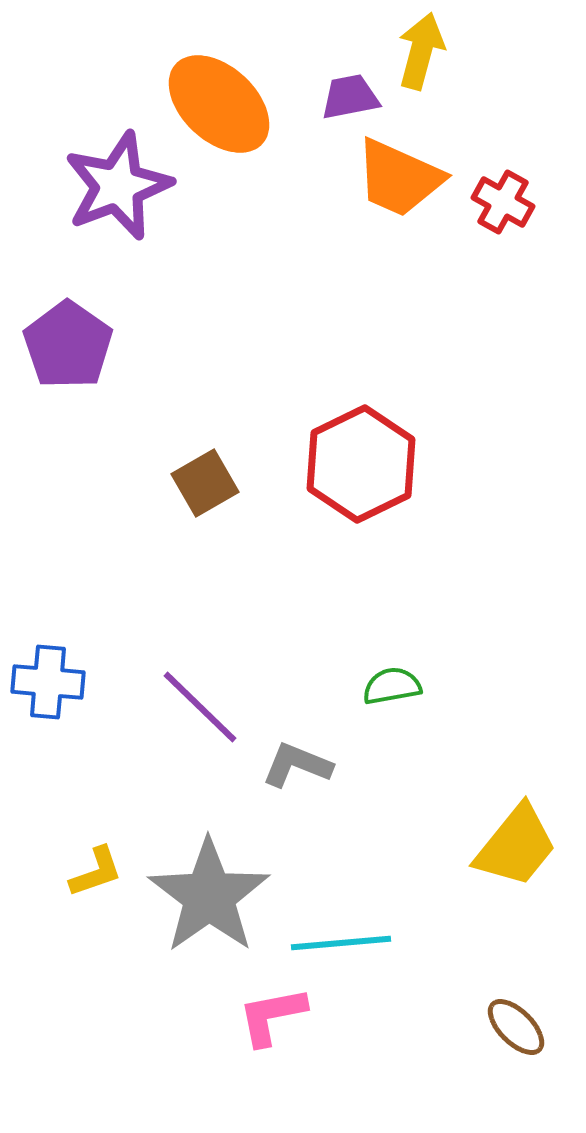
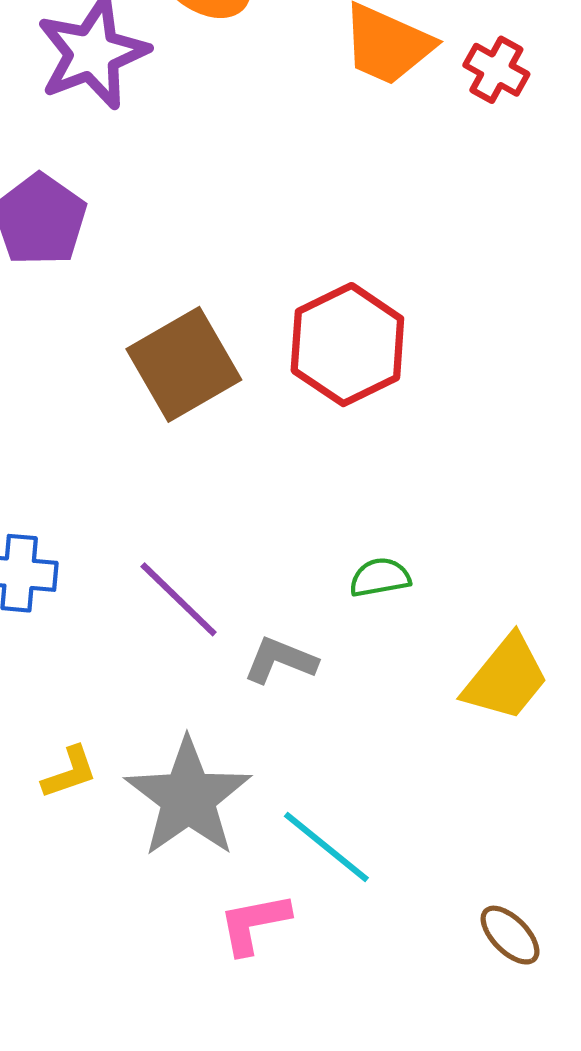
brown square: (205, 483) -> (184, 364), size x1.6
yellow trapezoid: (516, 846) -> (506, 678), moved
cyan line: (341, 943) -> (326, 847), turned 44

